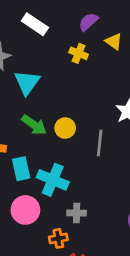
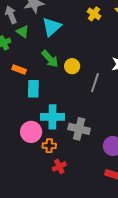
cyan cross: (53, 180) -> (52, 117), moved, turned -35
pink circle: (25, 210) -> (31, 132), moved
gray cross: (77, 213) -> (79, 129), moved, size x1.5

